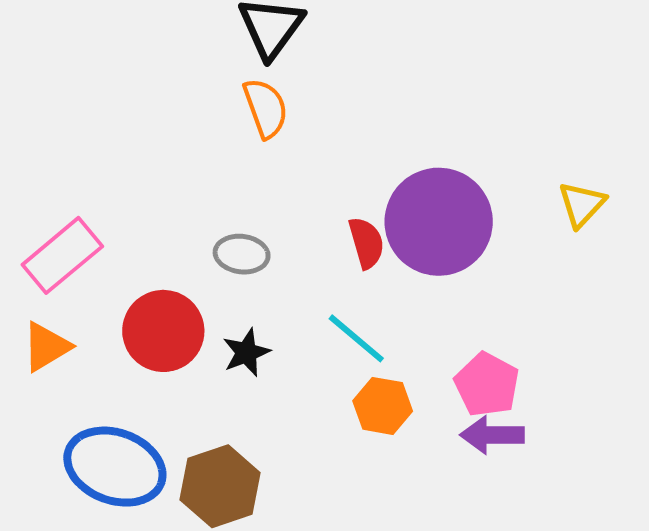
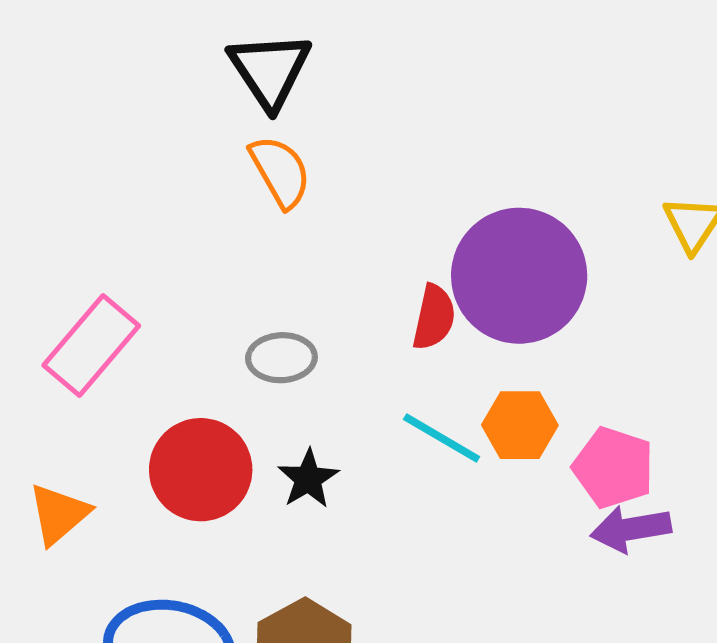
red semicircle: (366, 243) -> (434, 317), turned 38
pink rectangle: (62, 255) -> (91, 345), moved
orange hexagon: (383, 406) -> (520, 425), moved

